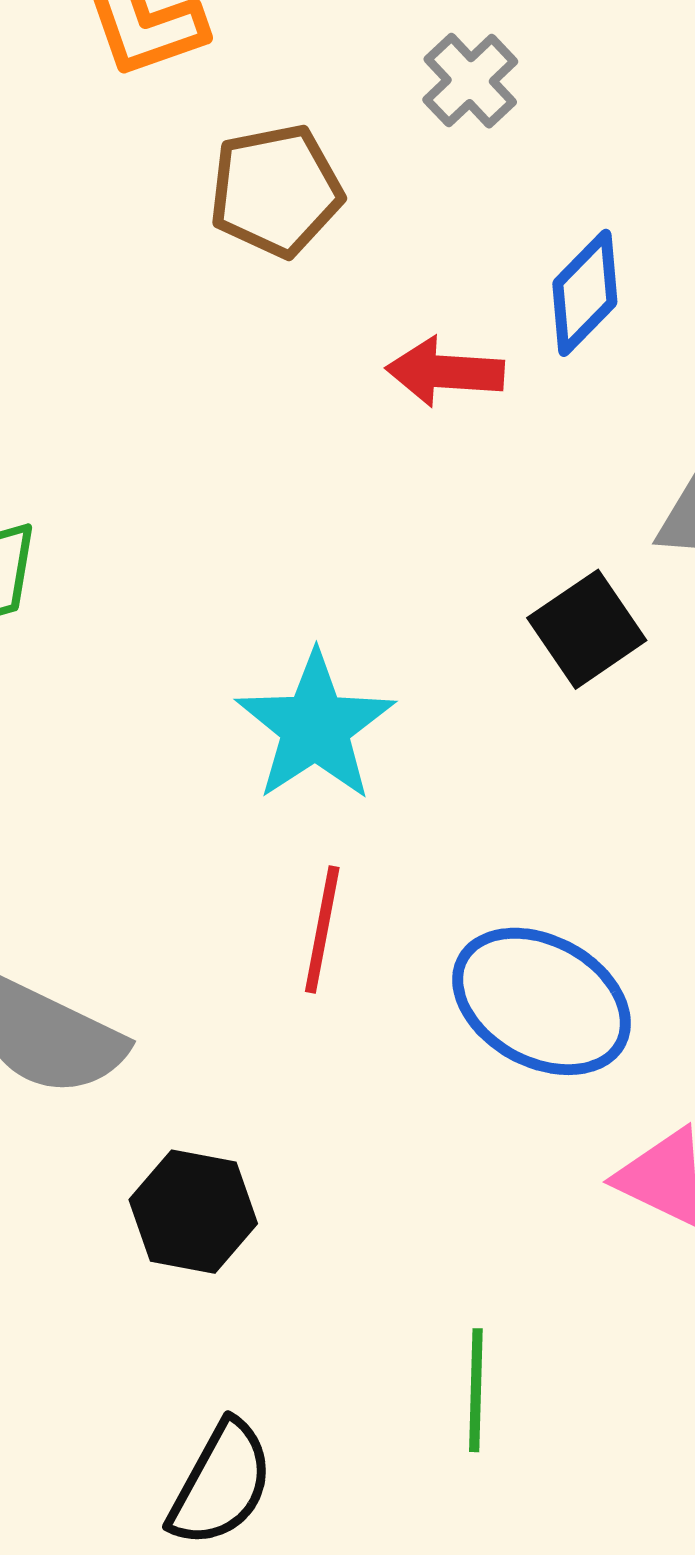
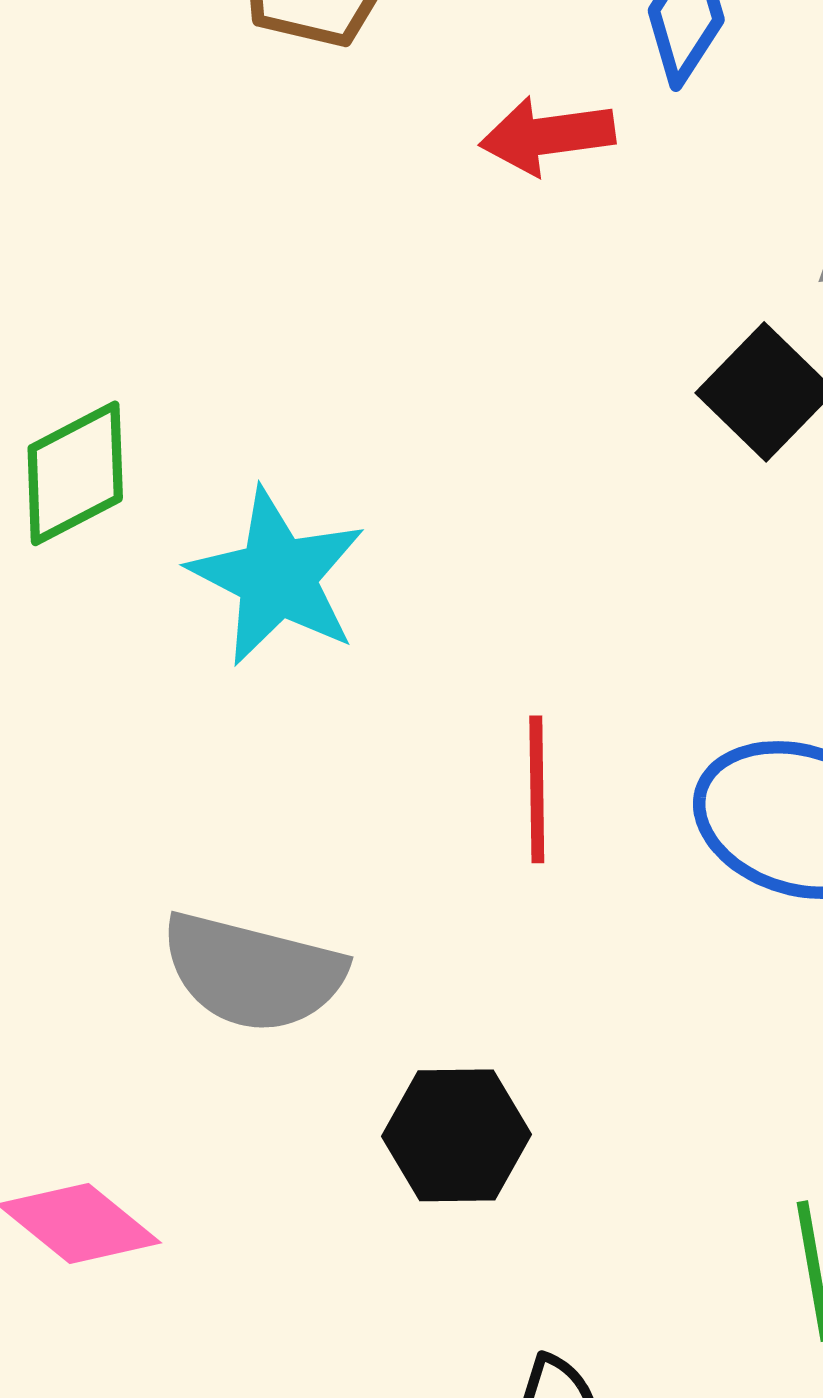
cyan star: (315, 727) -> (277, 577), moved

